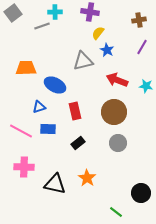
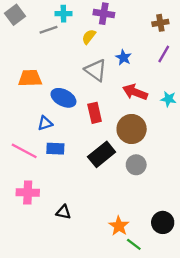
yellow semicircle: (98, 33) -> (89, 37), moved
gray triangle: (83, 61) -> (96, 70), turned 50
red rectangle: (75, 111) -> (95, 113), moved
black rectangle: (78, 143) -> (102, 154), moved, size x1.6
orange star: (87, 178) -> (119, 226), moved
black triangle: (55, 184) -> (63, 212), size x0.6

